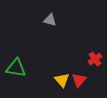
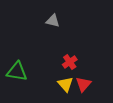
red cross: (95, 59) -> (70, 62), moved

